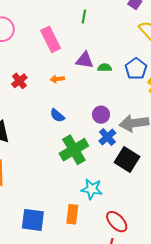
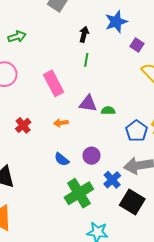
blue pentagon: (136, 69) -> (137, 131), moved
purple circle: (101, 115) -> (91, 156), moved

